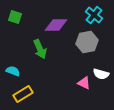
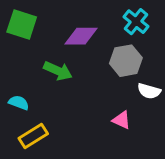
green square: (15, 17) -> (22, 25), size x1.5
green arrow: (40, 49) -> (58, 71), turned -42
white semicircle: (101, 74) -> (149, 91), moved

